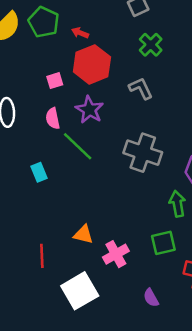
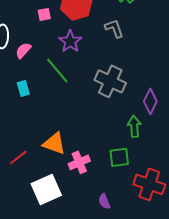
pink semicircle: (53, 118) -> (23, 50), moved, turned 48
orange triangle: (83, 234) -> (54, 143), size x1.4
red line: (42, 256) -> (18, 157), turned 48

